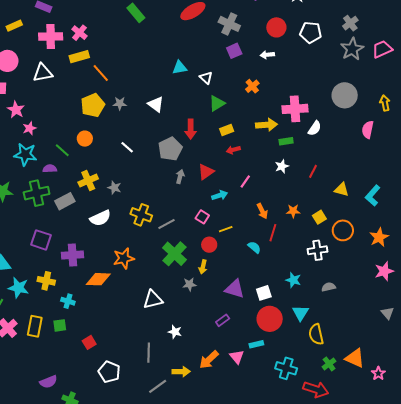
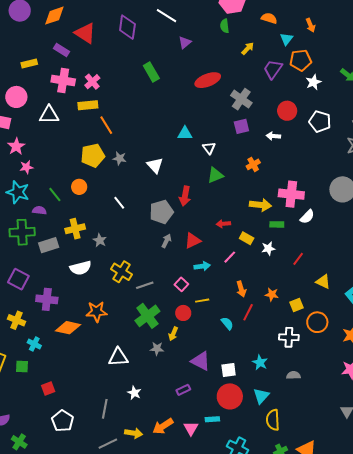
yellow rectangle: (227, 130) -> (247, 238), moved, turned 40

